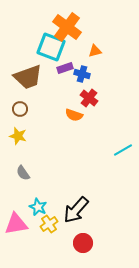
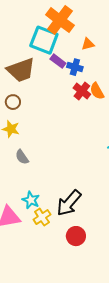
purple rectangle: (65, 68) -> (58, 61), turned 56
orange semicircle: (74, 115) -> (97, 91), moved, turned 42
gray semicircle: (23, 173) -> (22, 157), moved

